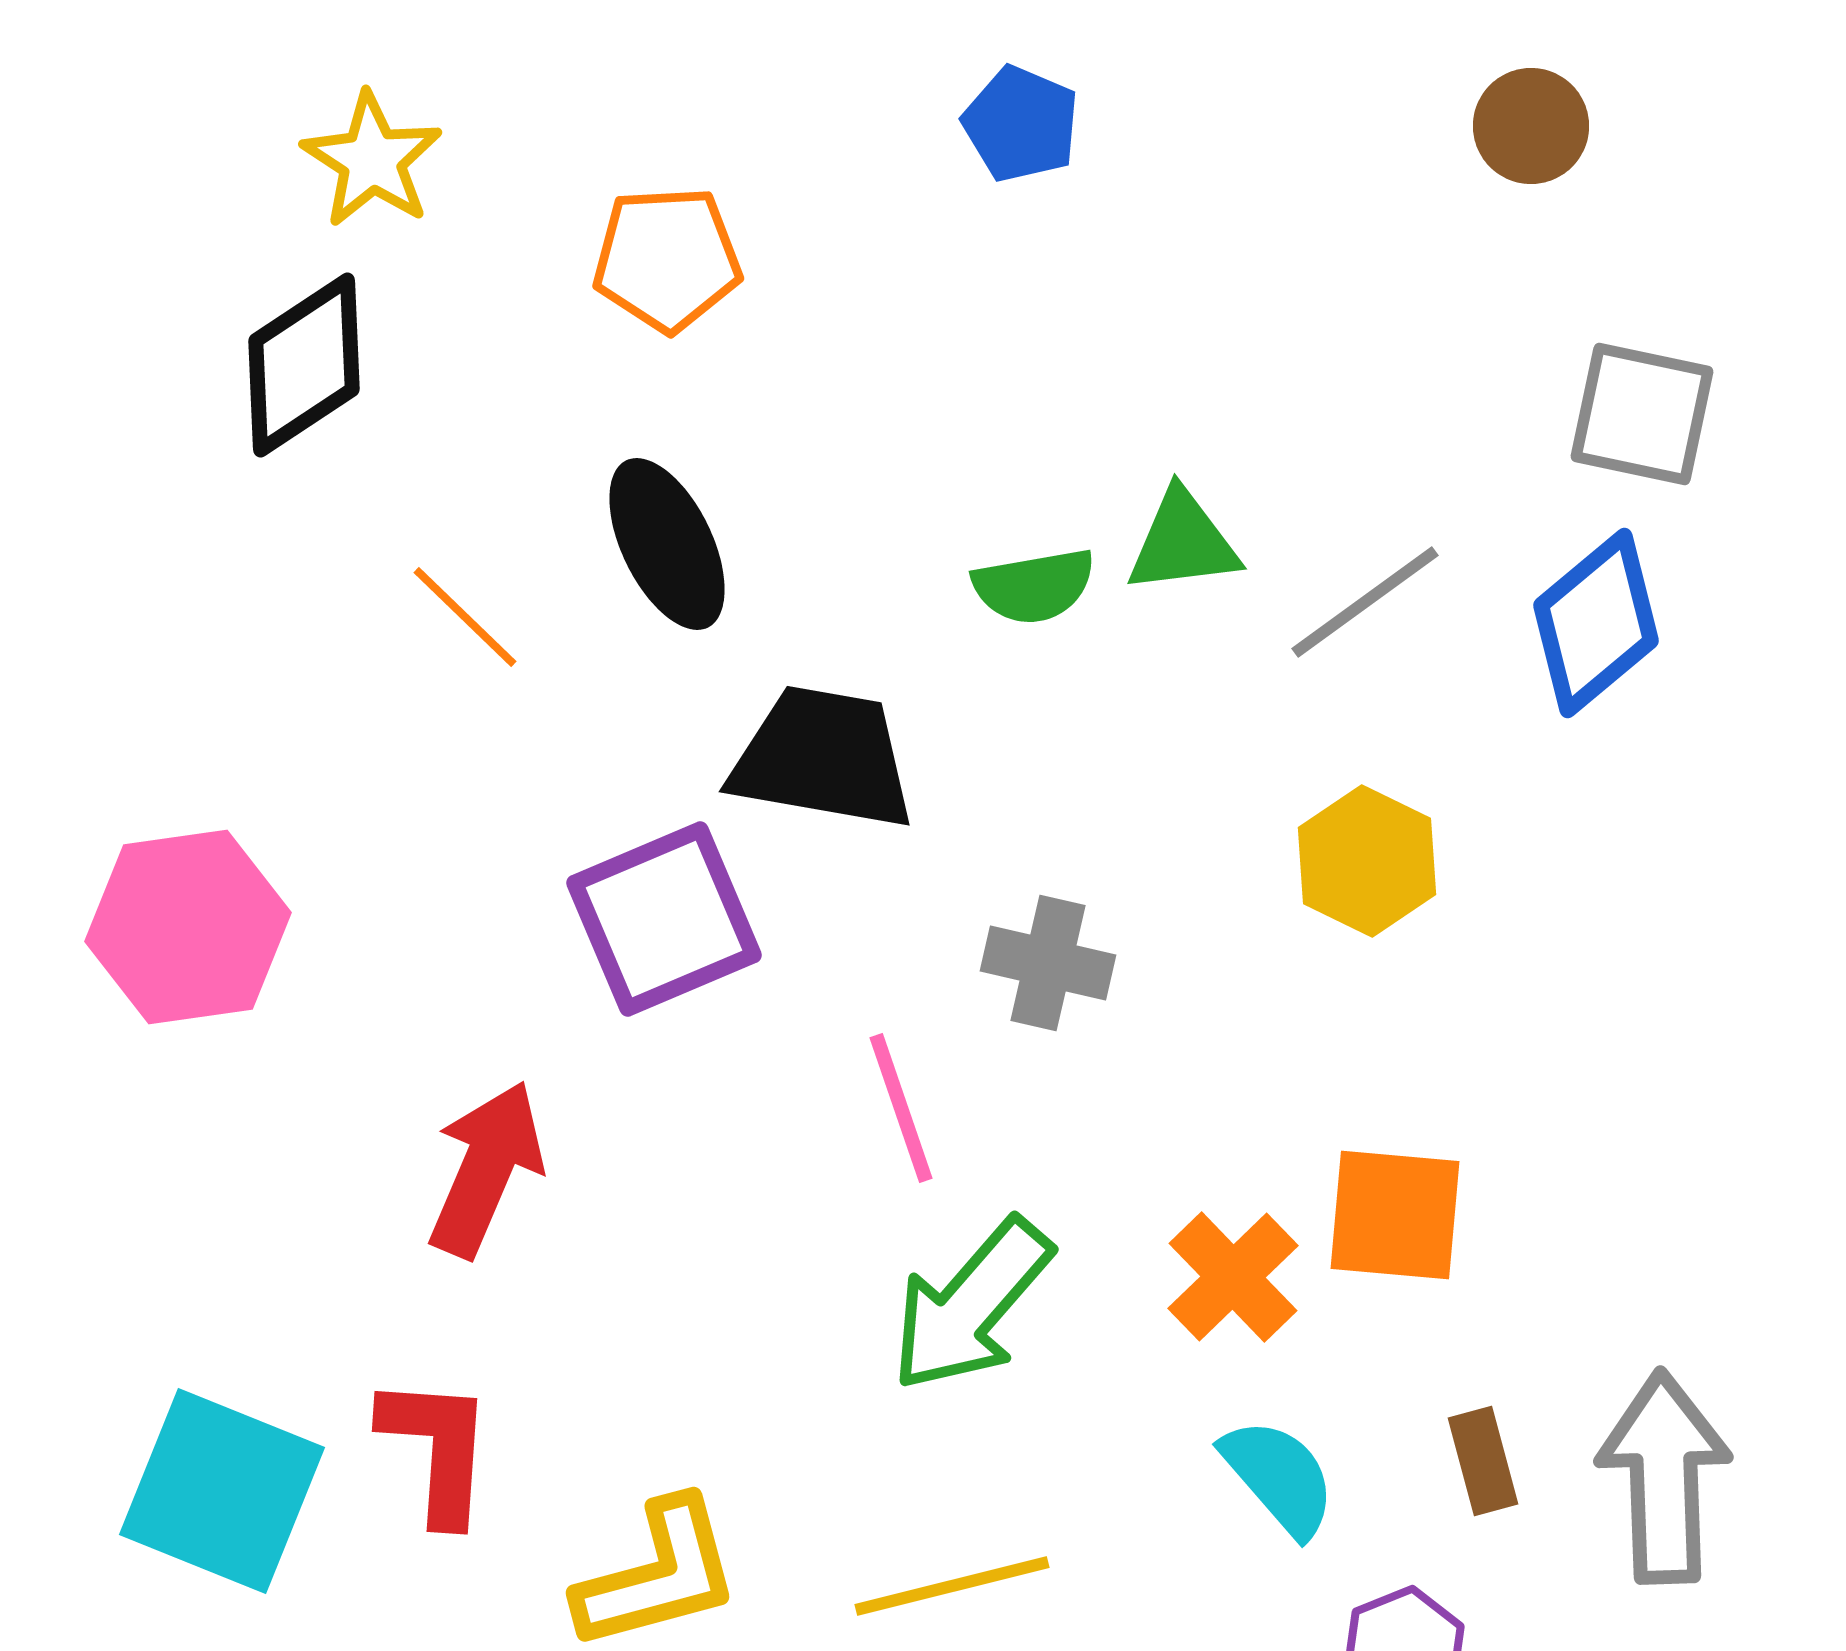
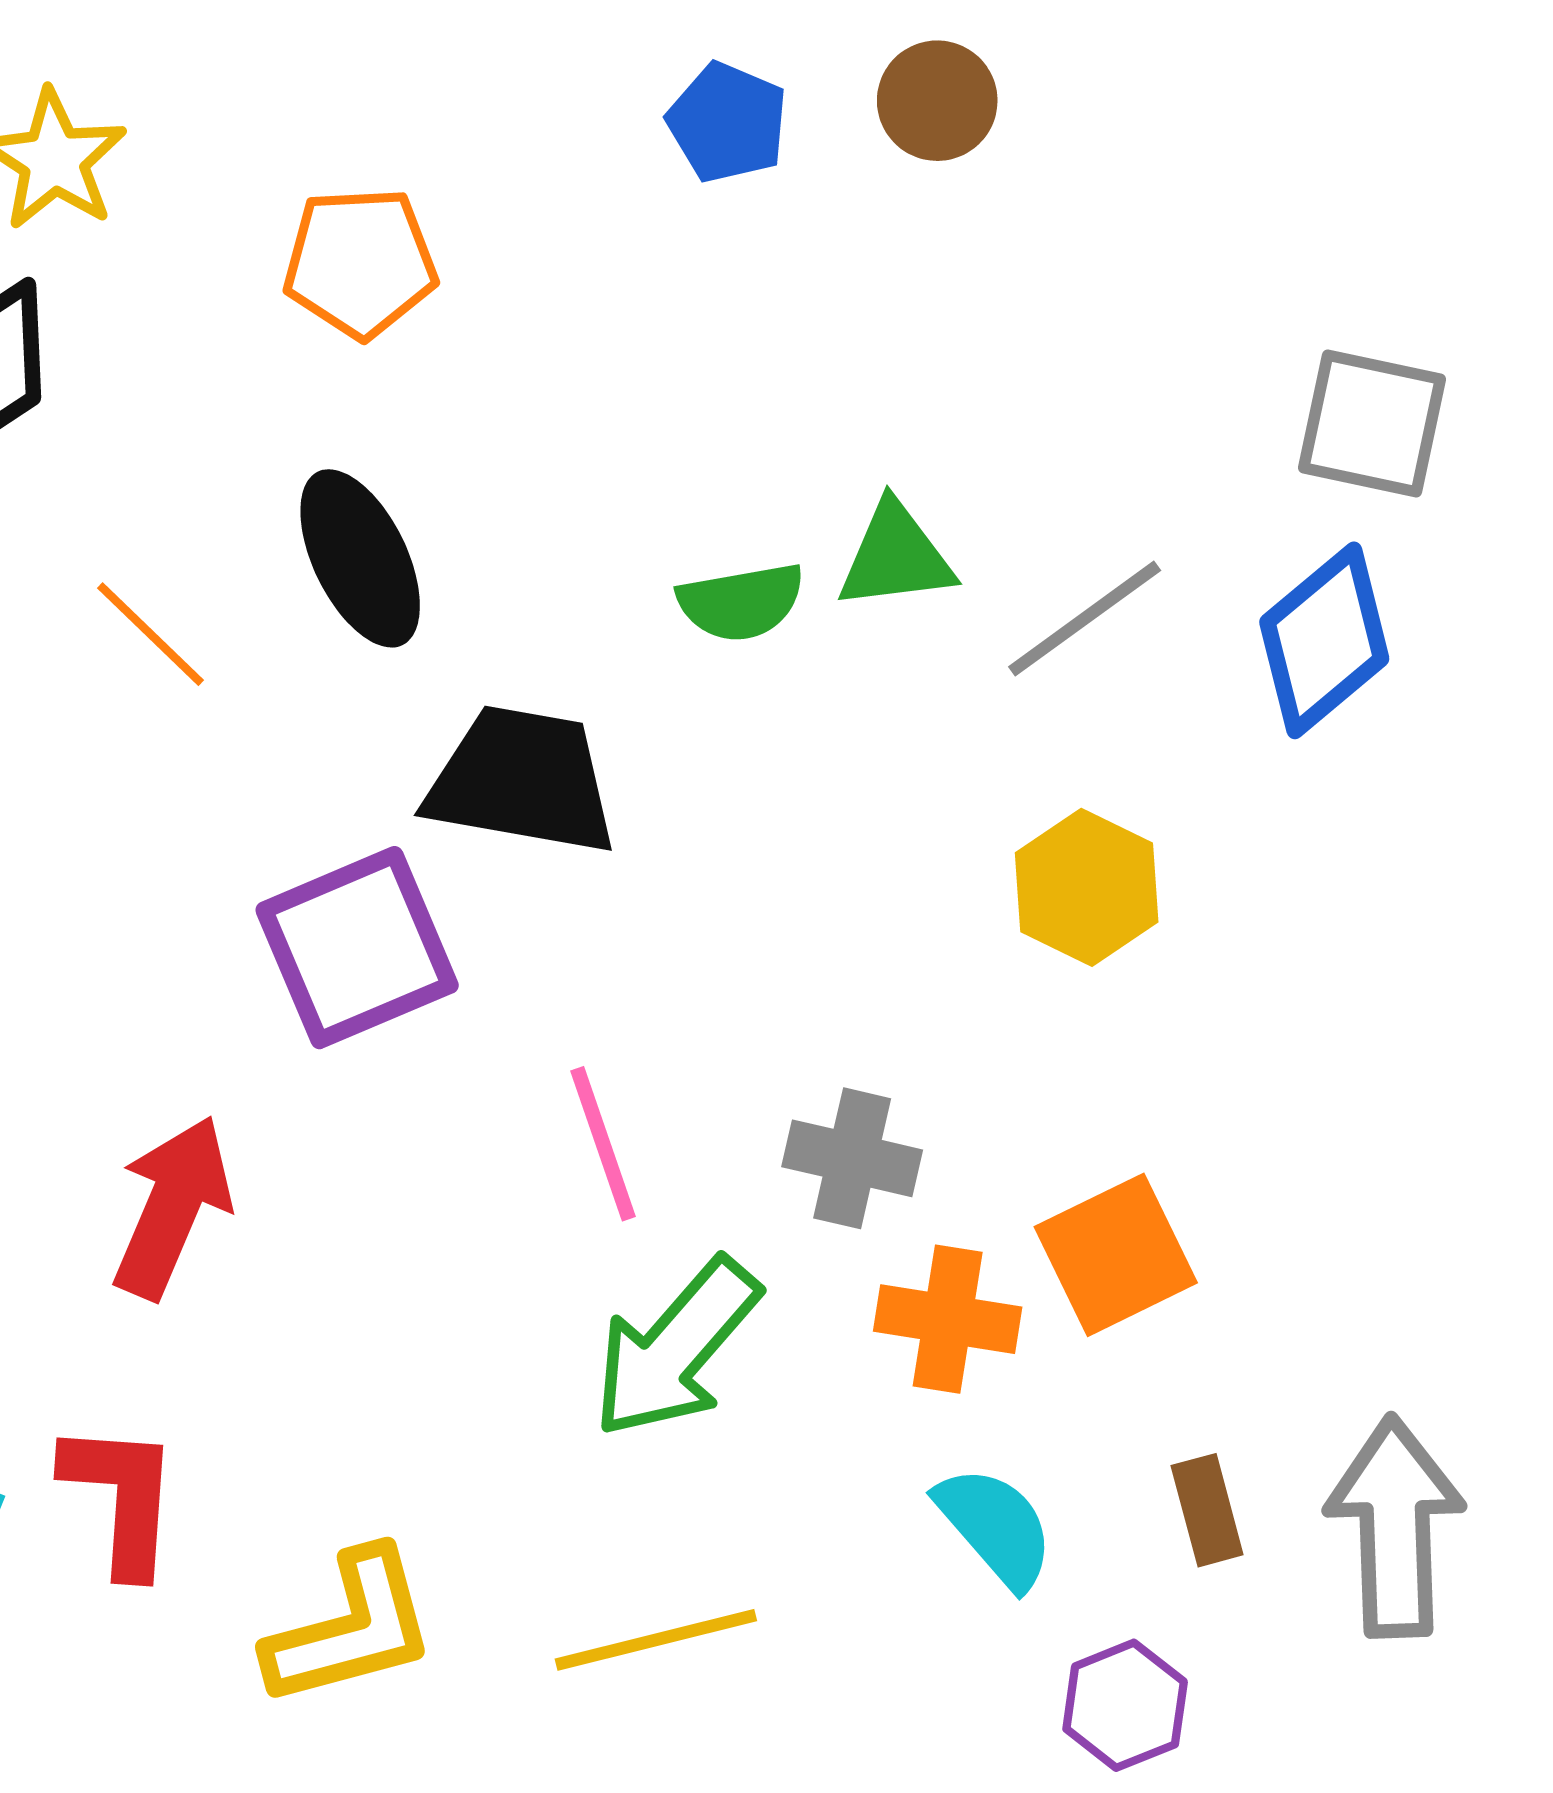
brown circle: (1531, 126) -> (937, 101), moved
gray cross: (1048, 963) -> (852, 1158), moved
orange square: (1395, 1215) -> (1116, 1255), turned -31
orange cross: (1233, 1277) -> (948, 1319), turned -37

